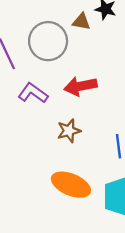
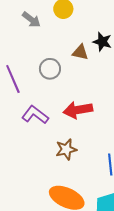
gray circle: (48, 41) -> (50, 69), size x0.6

